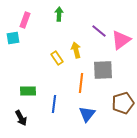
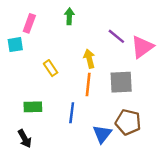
yellow rectangle: (57, 58) -> (51, 68), moved
orange line: (81, 83) -> (88, 85), moved
brown pentagon: (123, 103) -> (128, 122), moved, turned 30
blue line: (54, 104) -> (72, 113), moved

